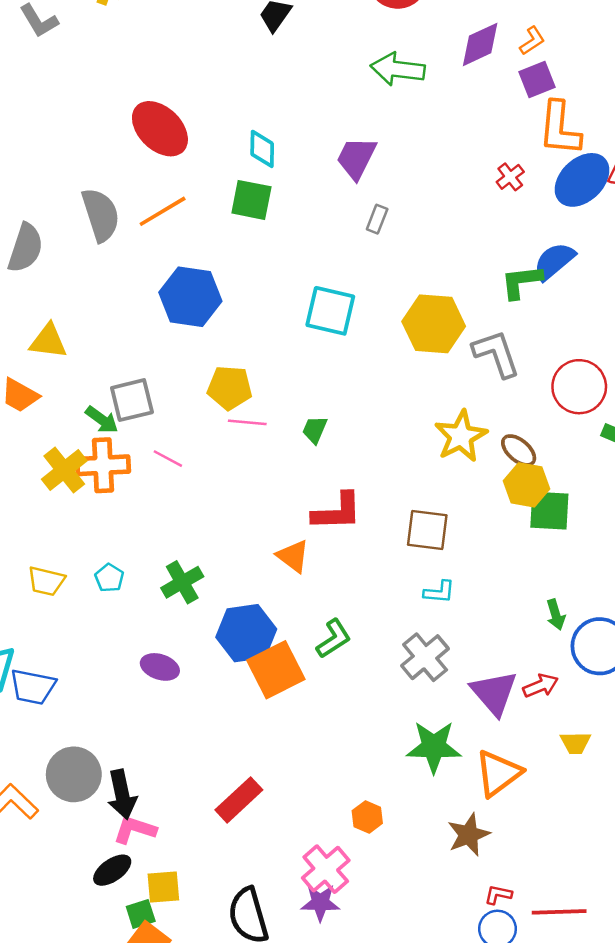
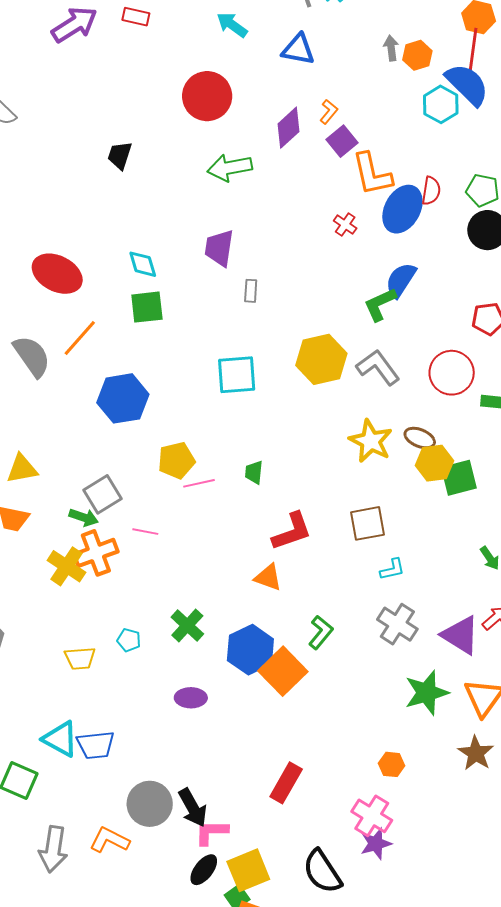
yellow square: (163, 887) -> (248, 870), size x1.4

